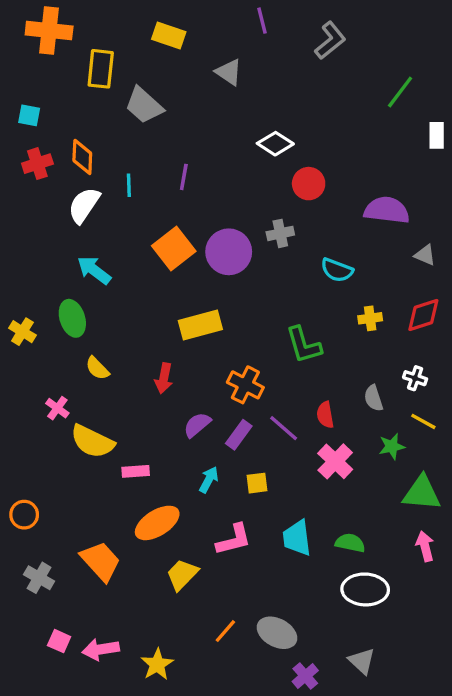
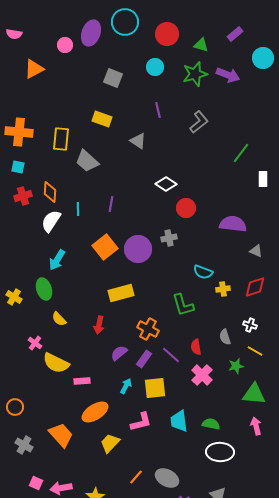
orange cross: (49, 31) -> (19, 132), moved
cyan arrow: (94, 270) -> (57, 260), turned -95
cyan semicircle: (337, 270) -> (203, 272), moved
yellow square: (257, 483) -> (155, 388), size x1.6

